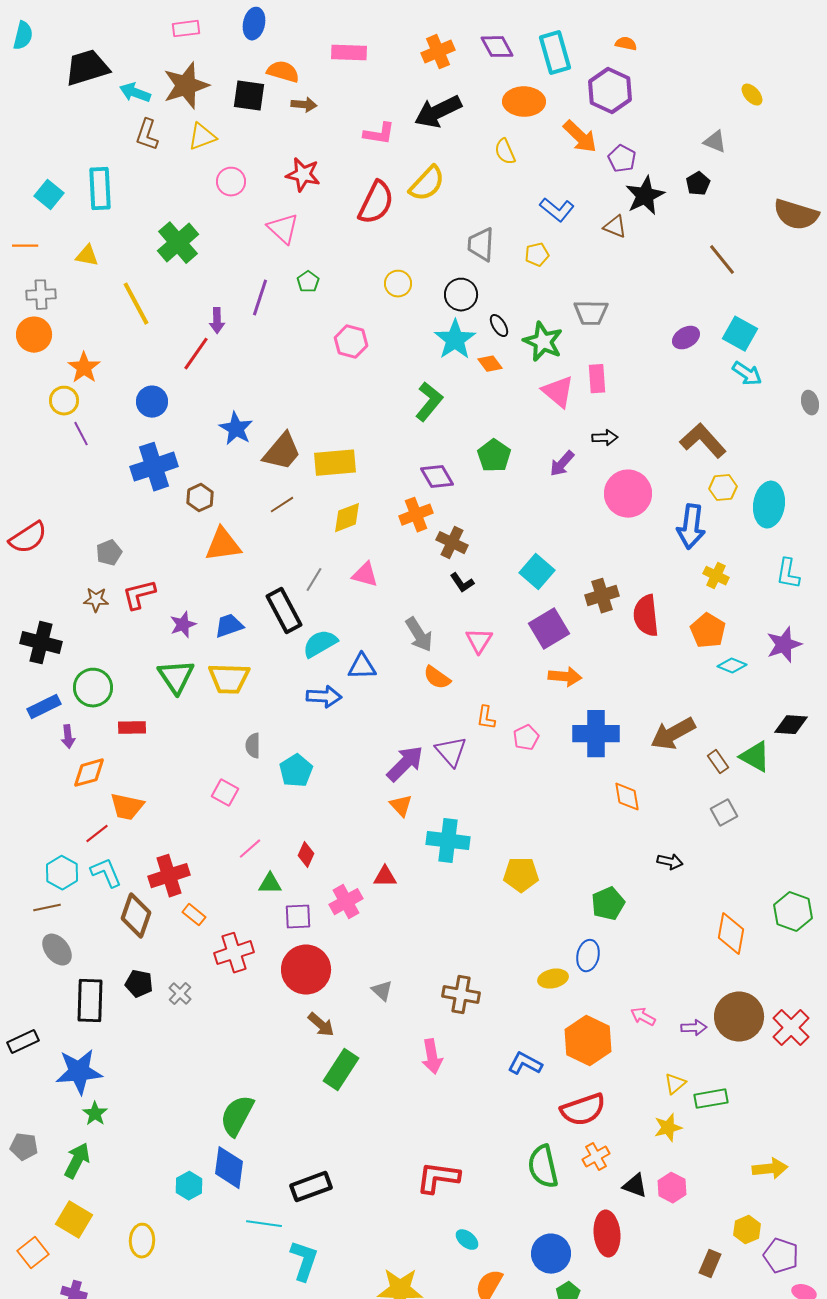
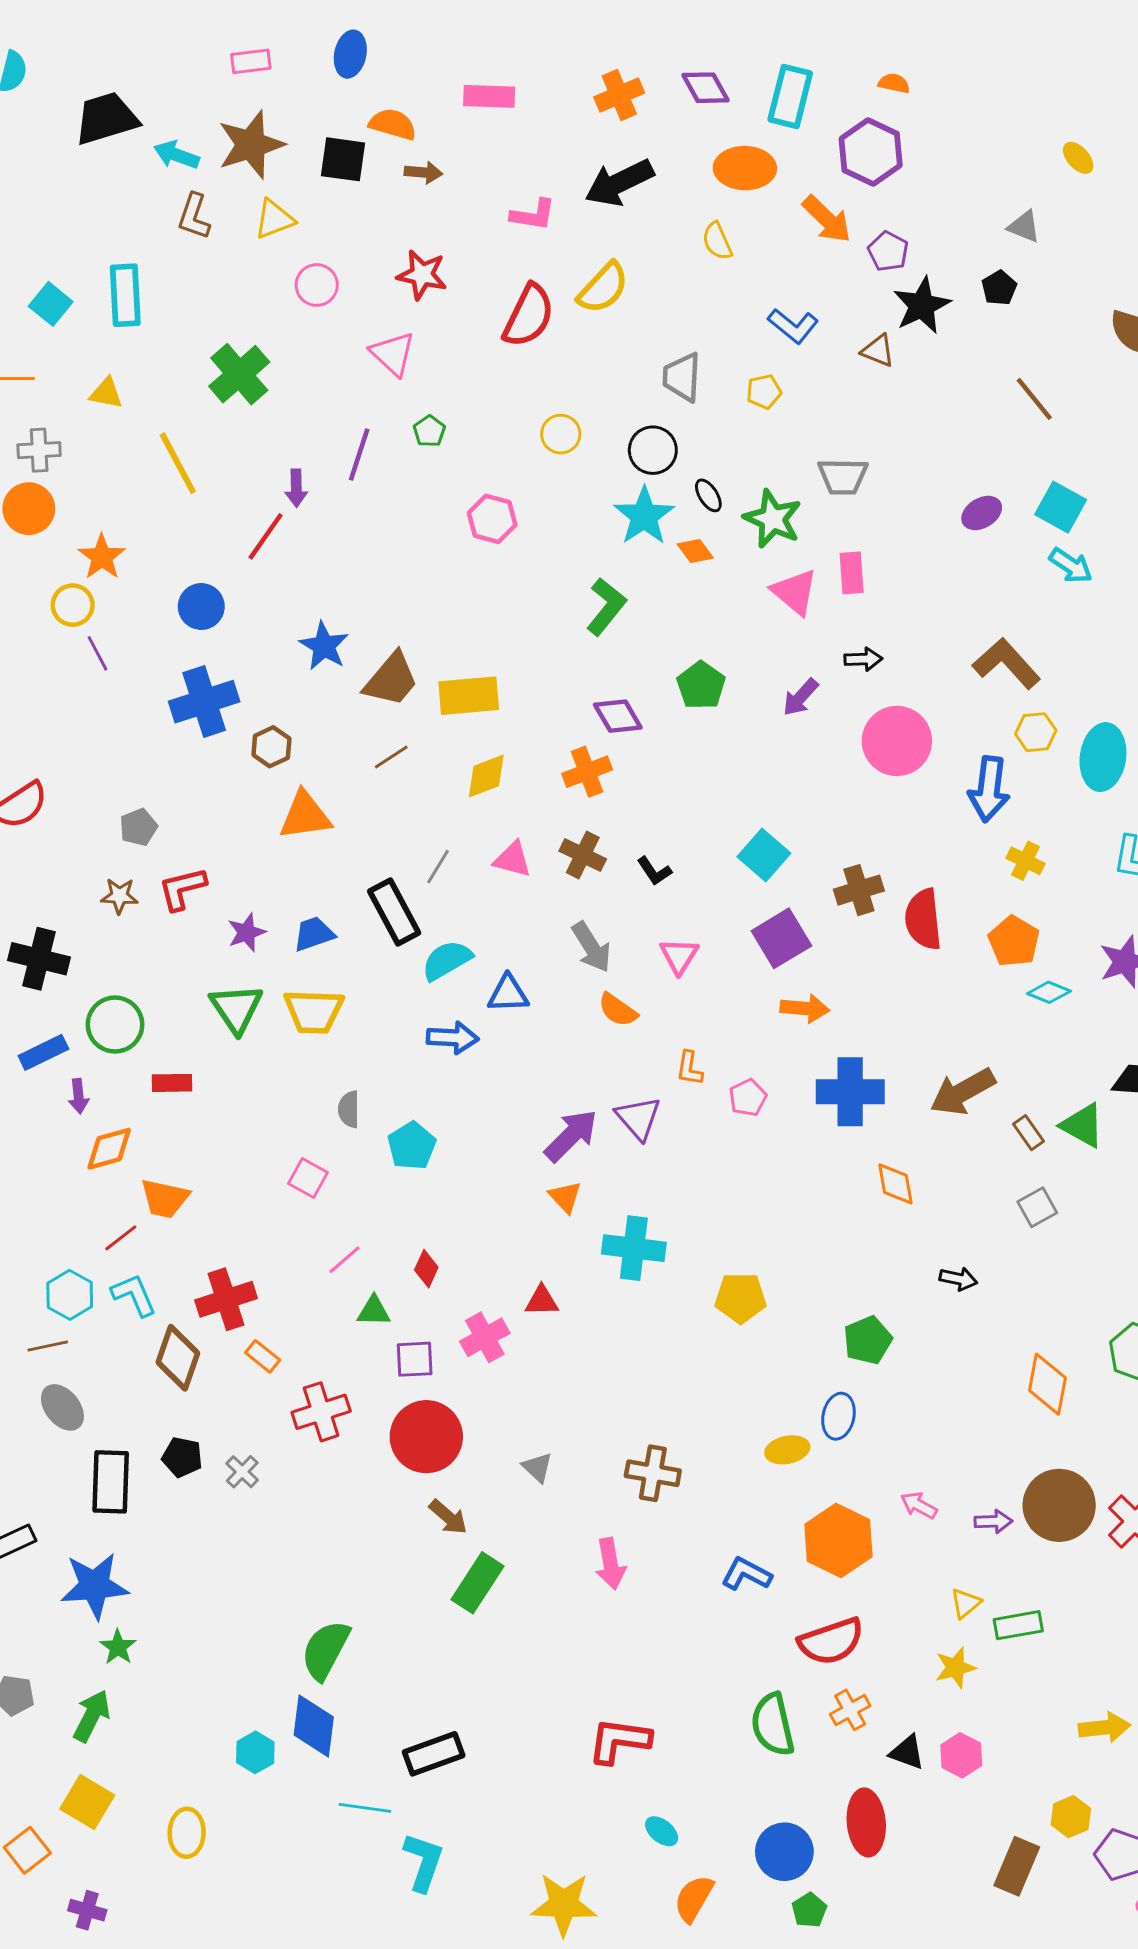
cyan rectangle: (555, 53) -> (790, 96), turned 30
brown cross: (452, 543) -> (583, 855), moved
brown rectangle: (710, 1264) -> (1017, 1866), size x1.4

